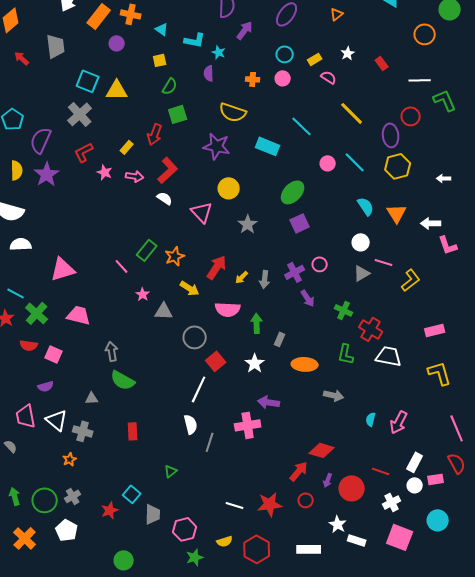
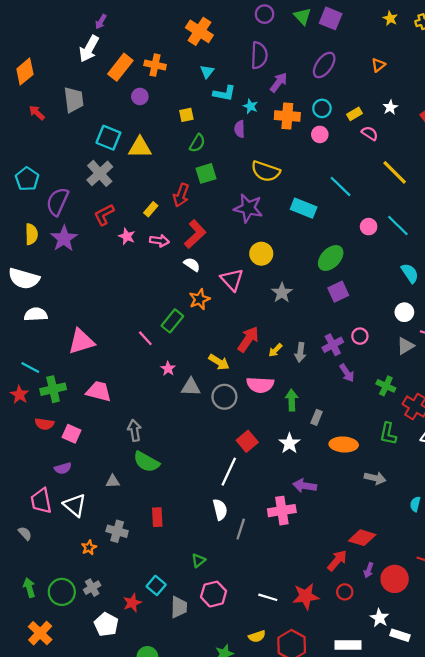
cyan triangle: (162, 29) -> (207, 72), moved, turned 32
orange cross: (253, 79) -> (287, 116), moved, size x1.6
orange star: (175, 256) -> (199, 299), moved
green cross: (37, 313) -> (53, 389), turned 35
gray circle: (195, 337) -> (224, 397), moved
gray cross: (83, 431) -> (117, 531), moved
pink hexagon: (185, 529) -> (214, 594), moved
white pentagon: (67, 530) -> (106, 624), moved

